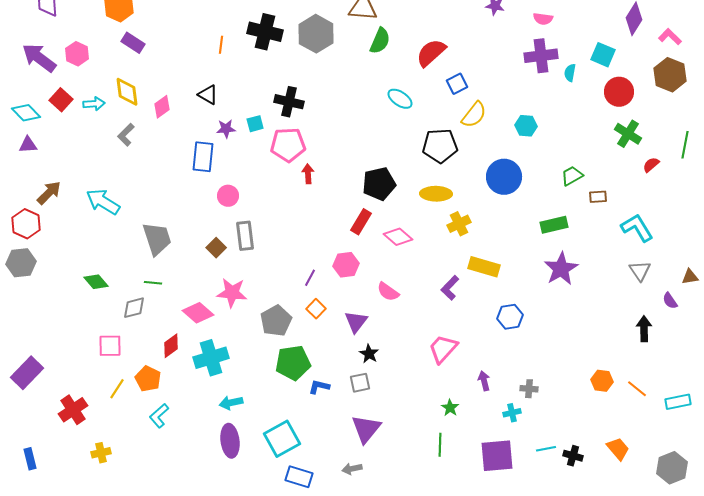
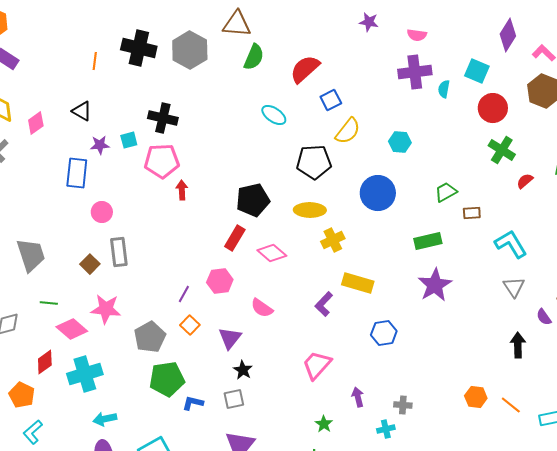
green line: (153, 283) -> (49, 303), moved

